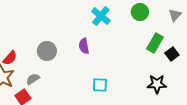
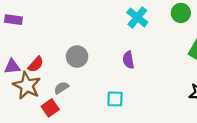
purple semicircle: (84, 46) -> (128, 60), moved
cyan square: (100, 85) -> (115, 99), moved

